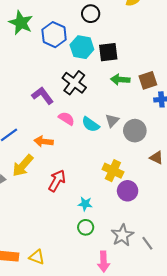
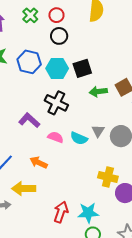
orange arrow: (44, 141) -> (39, 162), turned 30
yellow arrow: (23, 166) -> (24, 189), turned 60
red arrow: (57, 181) -> (61, 212), moved
cyan star: (85, 204) -> (88, 213), size x1.5

